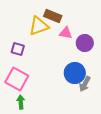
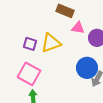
yellow triangle: (39, 26) -> (51, 43), moved

